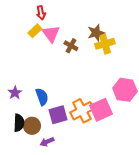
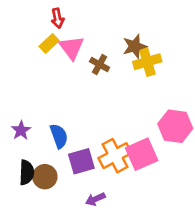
purple arrow: (47, 142) -> (95, 199), moved

